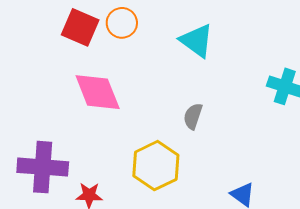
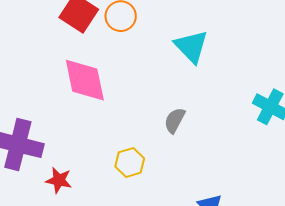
yellow hexagon: (156, 166) -> (130, 163), size x0.6

